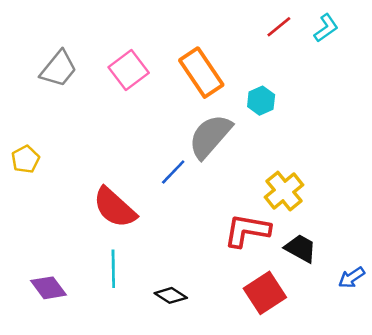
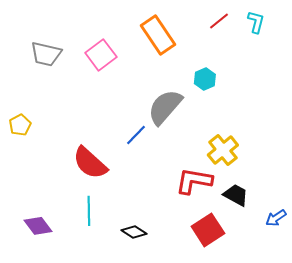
cyan L-shape: (326, 28) -> (256, 22), turned -40
gray trapezoid: (59, 69) -> (46, 54), turned 64
orange rectangle: (201, 73) -> (158, 35), moved

